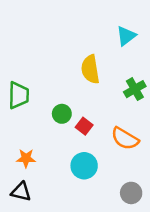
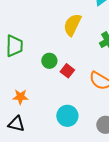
yellow semicircle: (90, 69) -> (72, 25), turned 35
cyan circle: (84, 166) -> (67, 116), moved

